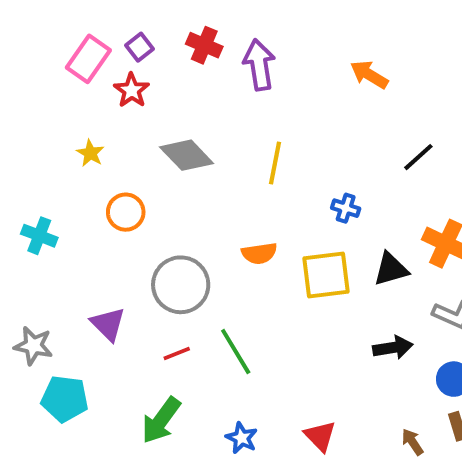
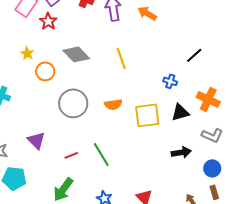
orange arrow: (369, 75) -> (147, 13), moved
yellow line: (275, 163) -> (121, 58), turned -30
blue cross: (346, 208) -> (170, 81), moved
orange circle: (126, 212) -> (45, 71), moved
gray circle: (181, 285) -> (73, 103), moved

